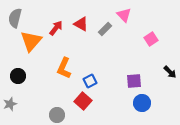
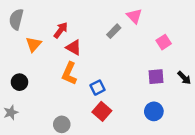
red triangle: (81, 24) -> (74, 47), moved
orange triangle: (31, 41) -> (34, 44), size x0.7
purple square: (134, 81) -> (156, 77), moved
red square: (83, 101) -> (102, 111), moved

